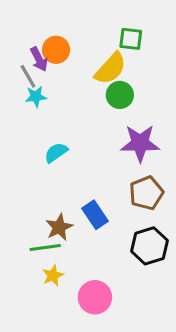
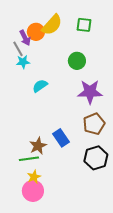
yellow semicircle: (111, 68) -> (52, 25), moved
cyan semicircle: (56, 153) -> (40, 86), moved
pink circle: (95, 297) -> (33, 191), moved

